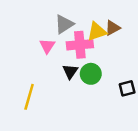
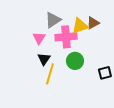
black triangle: (70, 71) -> (44, 59), moved
yellow line: (29, 97) -> (50, 74), moved

